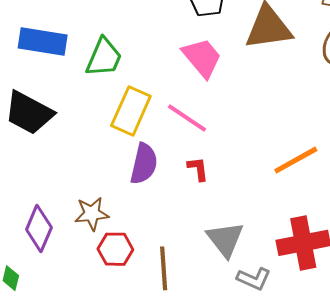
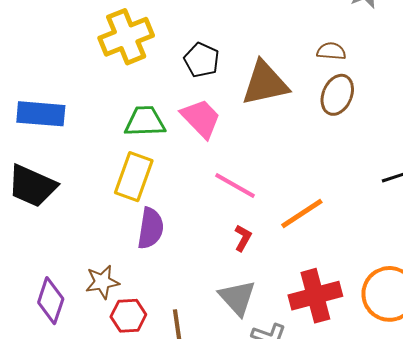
green trapezoid: (104, 57) -> (145, 121), moved, turned -111
pink line: (187, 118) -> (235, 185), moved
red L-shape: (198, 169) -> (243, 238), moved, turned 40

